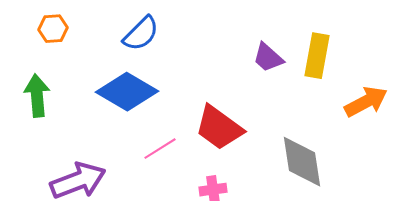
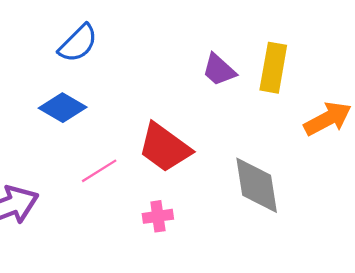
blue diamond: (127, 92) -> (63, 108), size x0.7

